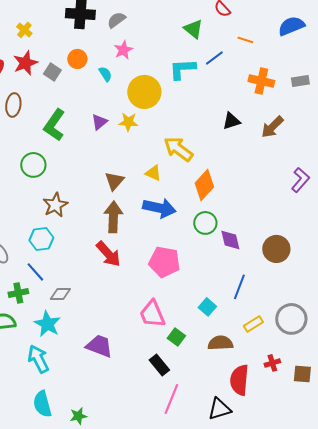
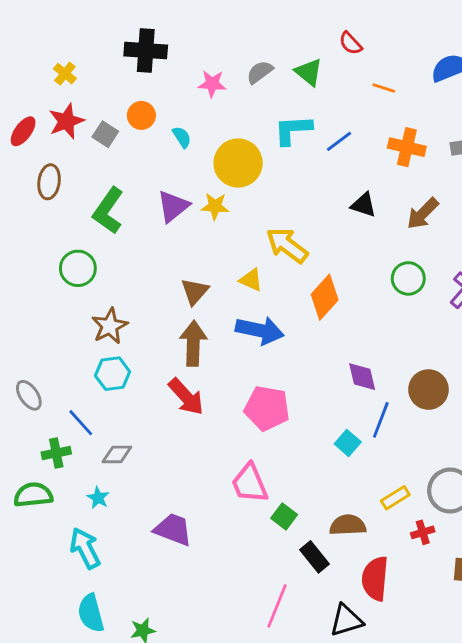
gray semicircle: (116, 20) -> (260, 72), moved
pink star: (123, 50) -> (212, 84), moved, turned 30
blue line: (214, 58) -> (339, 141), moved
black triangle: (231, 121) -> (364, 205), turned 36
purple triangle: (99, 122) -> (173, 206), size x1.4
green circle: (205, 223) -> (408, 278), moved
cyan hexagon: (41, 239) -> (113, 374), moved
blue line: (239, 287) -> (381, 420), moved
cyan square: (207, 307) -> (348, 443), moved
cyan star: (47, 324) -> (98, 498), size x0.6
red cross: (272, 363) -> (423, 532), moved
black rectangle: (159, 365) -> (315, 557), moved

